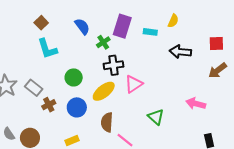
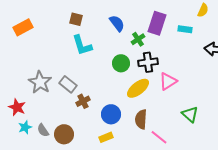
yellow semicircle: (173, 21) -> (203, 10), moved
brown square: (41, 23) -> (76, 19), turned -32
green circle: (74, 77) -> (121, 63), moved
blue circle: (77, 107) -> (111, 114), moved

